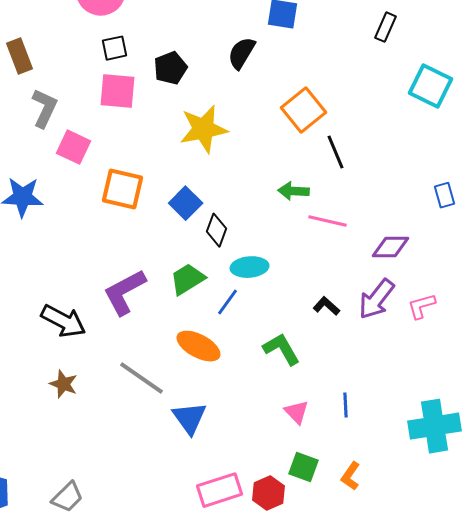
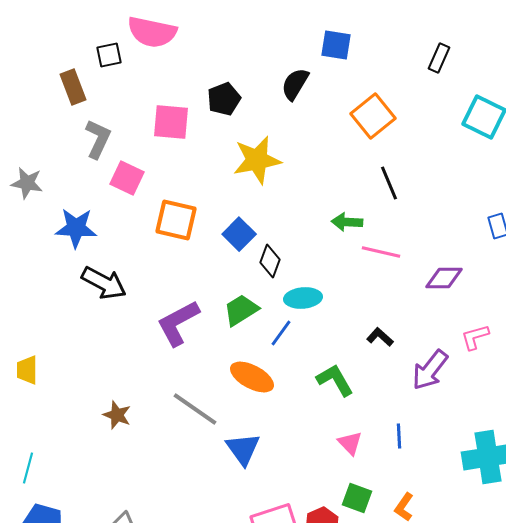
black square: (114, 48) -> (109, 55), moved
orange square: (304, 110) -> (373, 116), moved
purple arrow: (376, 299) -> (430, 370), moved
black arrow: (64, 321) -> (104, 283), moved

